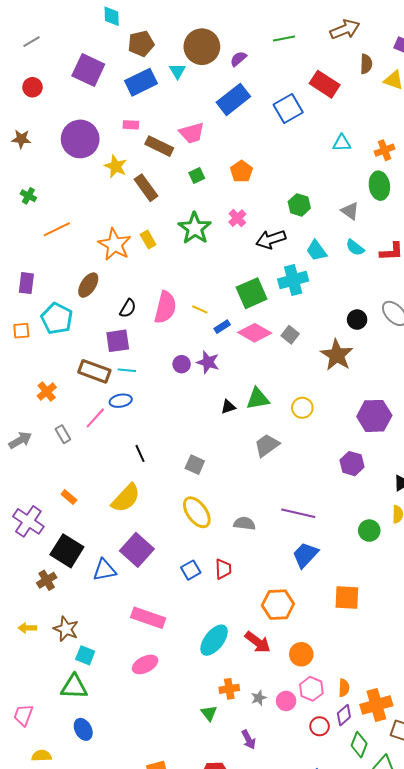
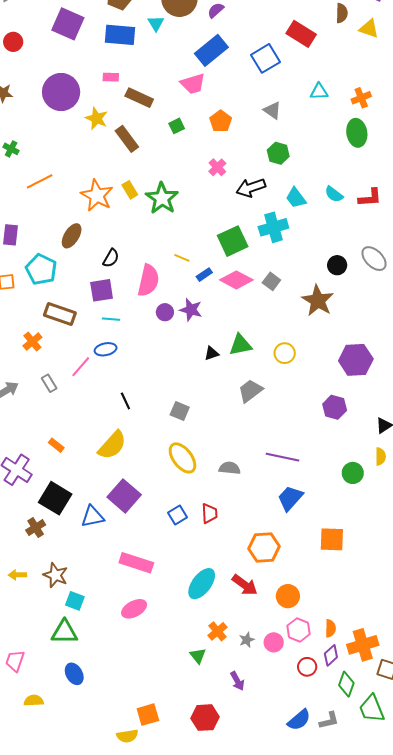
blue rectangle: (141, 82) -> (120, 35), turned 32
pink trapezoid: (192, 133) -> (193, 84), moved
gray triangle: (350, 211) -> (272, 110), moved
green star: (195, 228) -> (162, 198), moved
pink semicircle: (165, 307) -> (148, 281), moved
brown rectangle: (94, 371) -> (60, 314), moved
orange cross: (229, 689) -> (217, 631), turned -30

